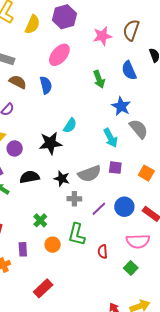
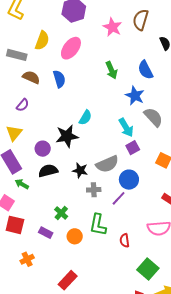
yellow semicircle: (32, 24) -> (42, 41), moved
pink star: (102, 36) -> (112, 27), turned -30
blue semicircle: (129, 70) -> (145, 70), moved
purple circle: (15, 148) -> (43, 149), moved
purple square: (115, 168) -> (133, 148), moved, turned -32
blue circle: (124, 207) -> (129, 180), moved
purple rectangle: (23, 249) -> (46, 233), moved, turned -56
green square: (131, 268) -> (148, 269), moved, size x1.5

